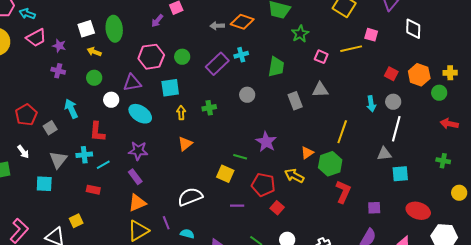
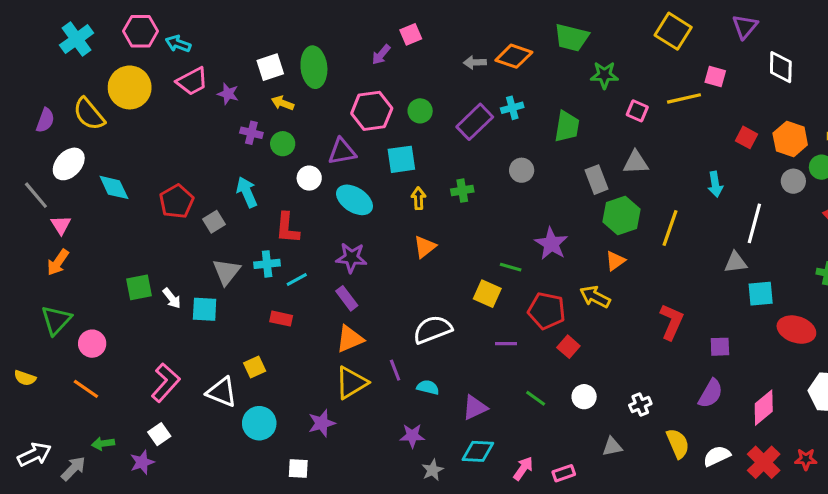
green star: (300, 34) -> (604, 75), turned 30
purple cross: (58, 71) -> (251, 133), moved
gray circle: (393, 102) -> (793, 181), moved
white arrow: (23, 152) -> (172, 298), moved
green hexagon: (330, 164) -> (622, 216), moved
red ellipse: (418, 211) -> (796, 330), moved

